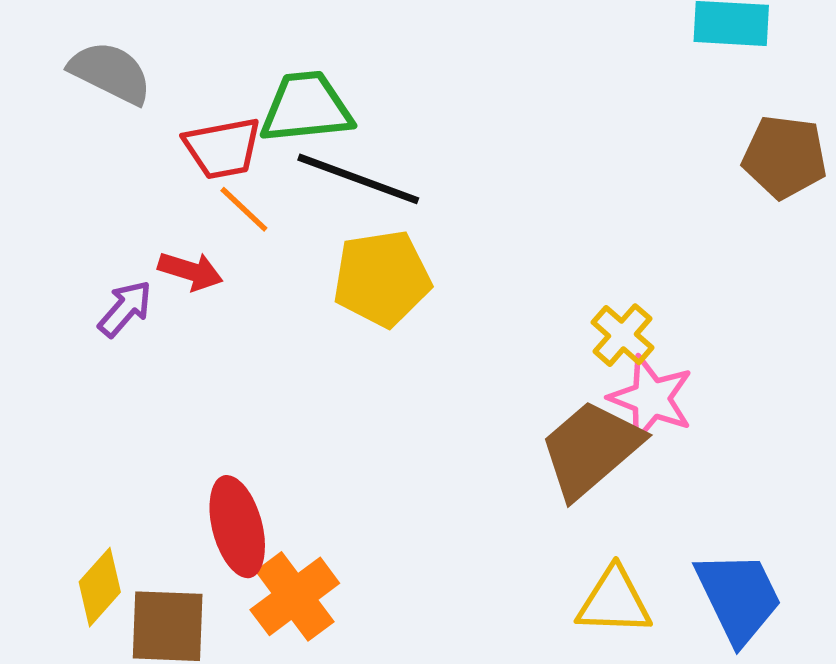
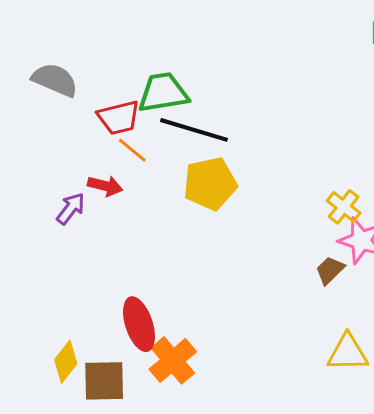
brown trapezoid: (591, 449) -> (330, 270), size x0.5

